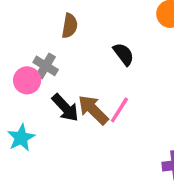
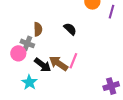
brown semicircle: (70, 26) -> (38, 29), moved
cyan star: (21, 138) -> (29, 82), moved

